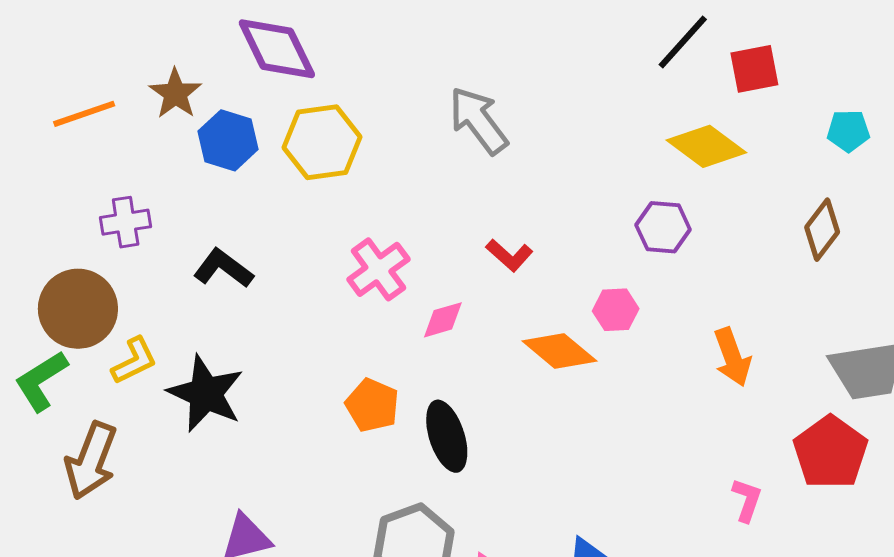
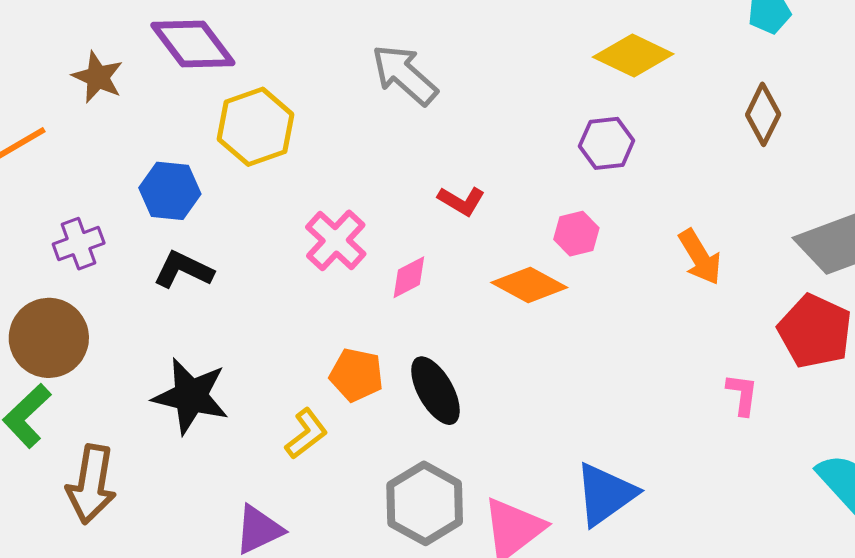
brown star: (175, 94) -> (98, 77), moved
blue hexagon: (228, 140) -> (170, 191), moved
yellow L-shape: (134, 361) -> (306, 434), moved

